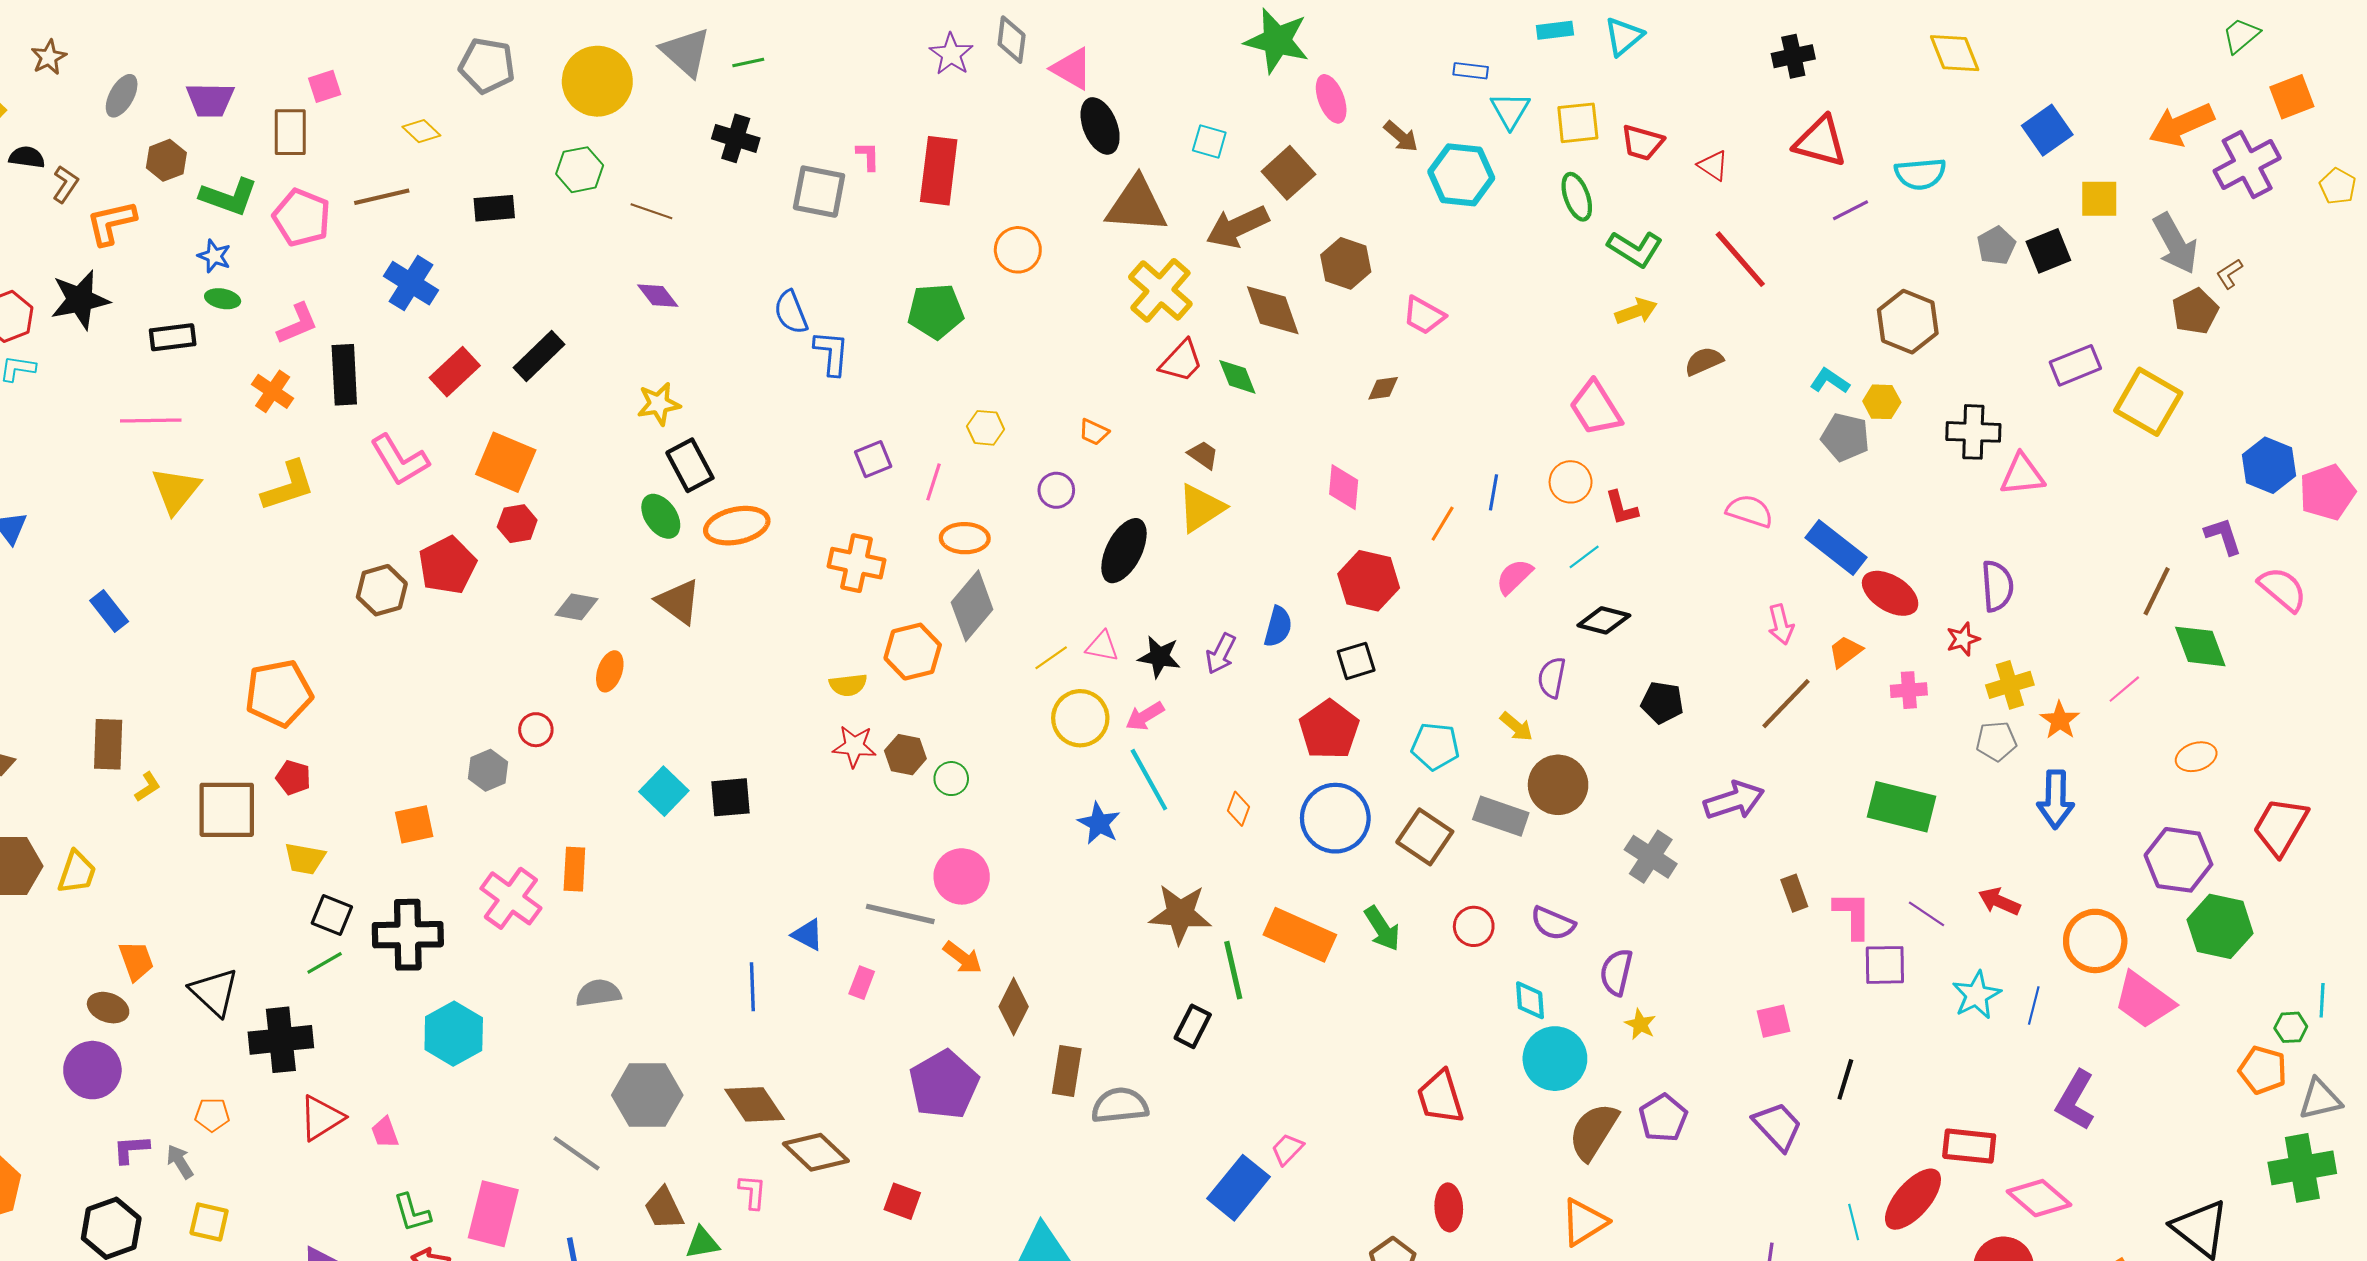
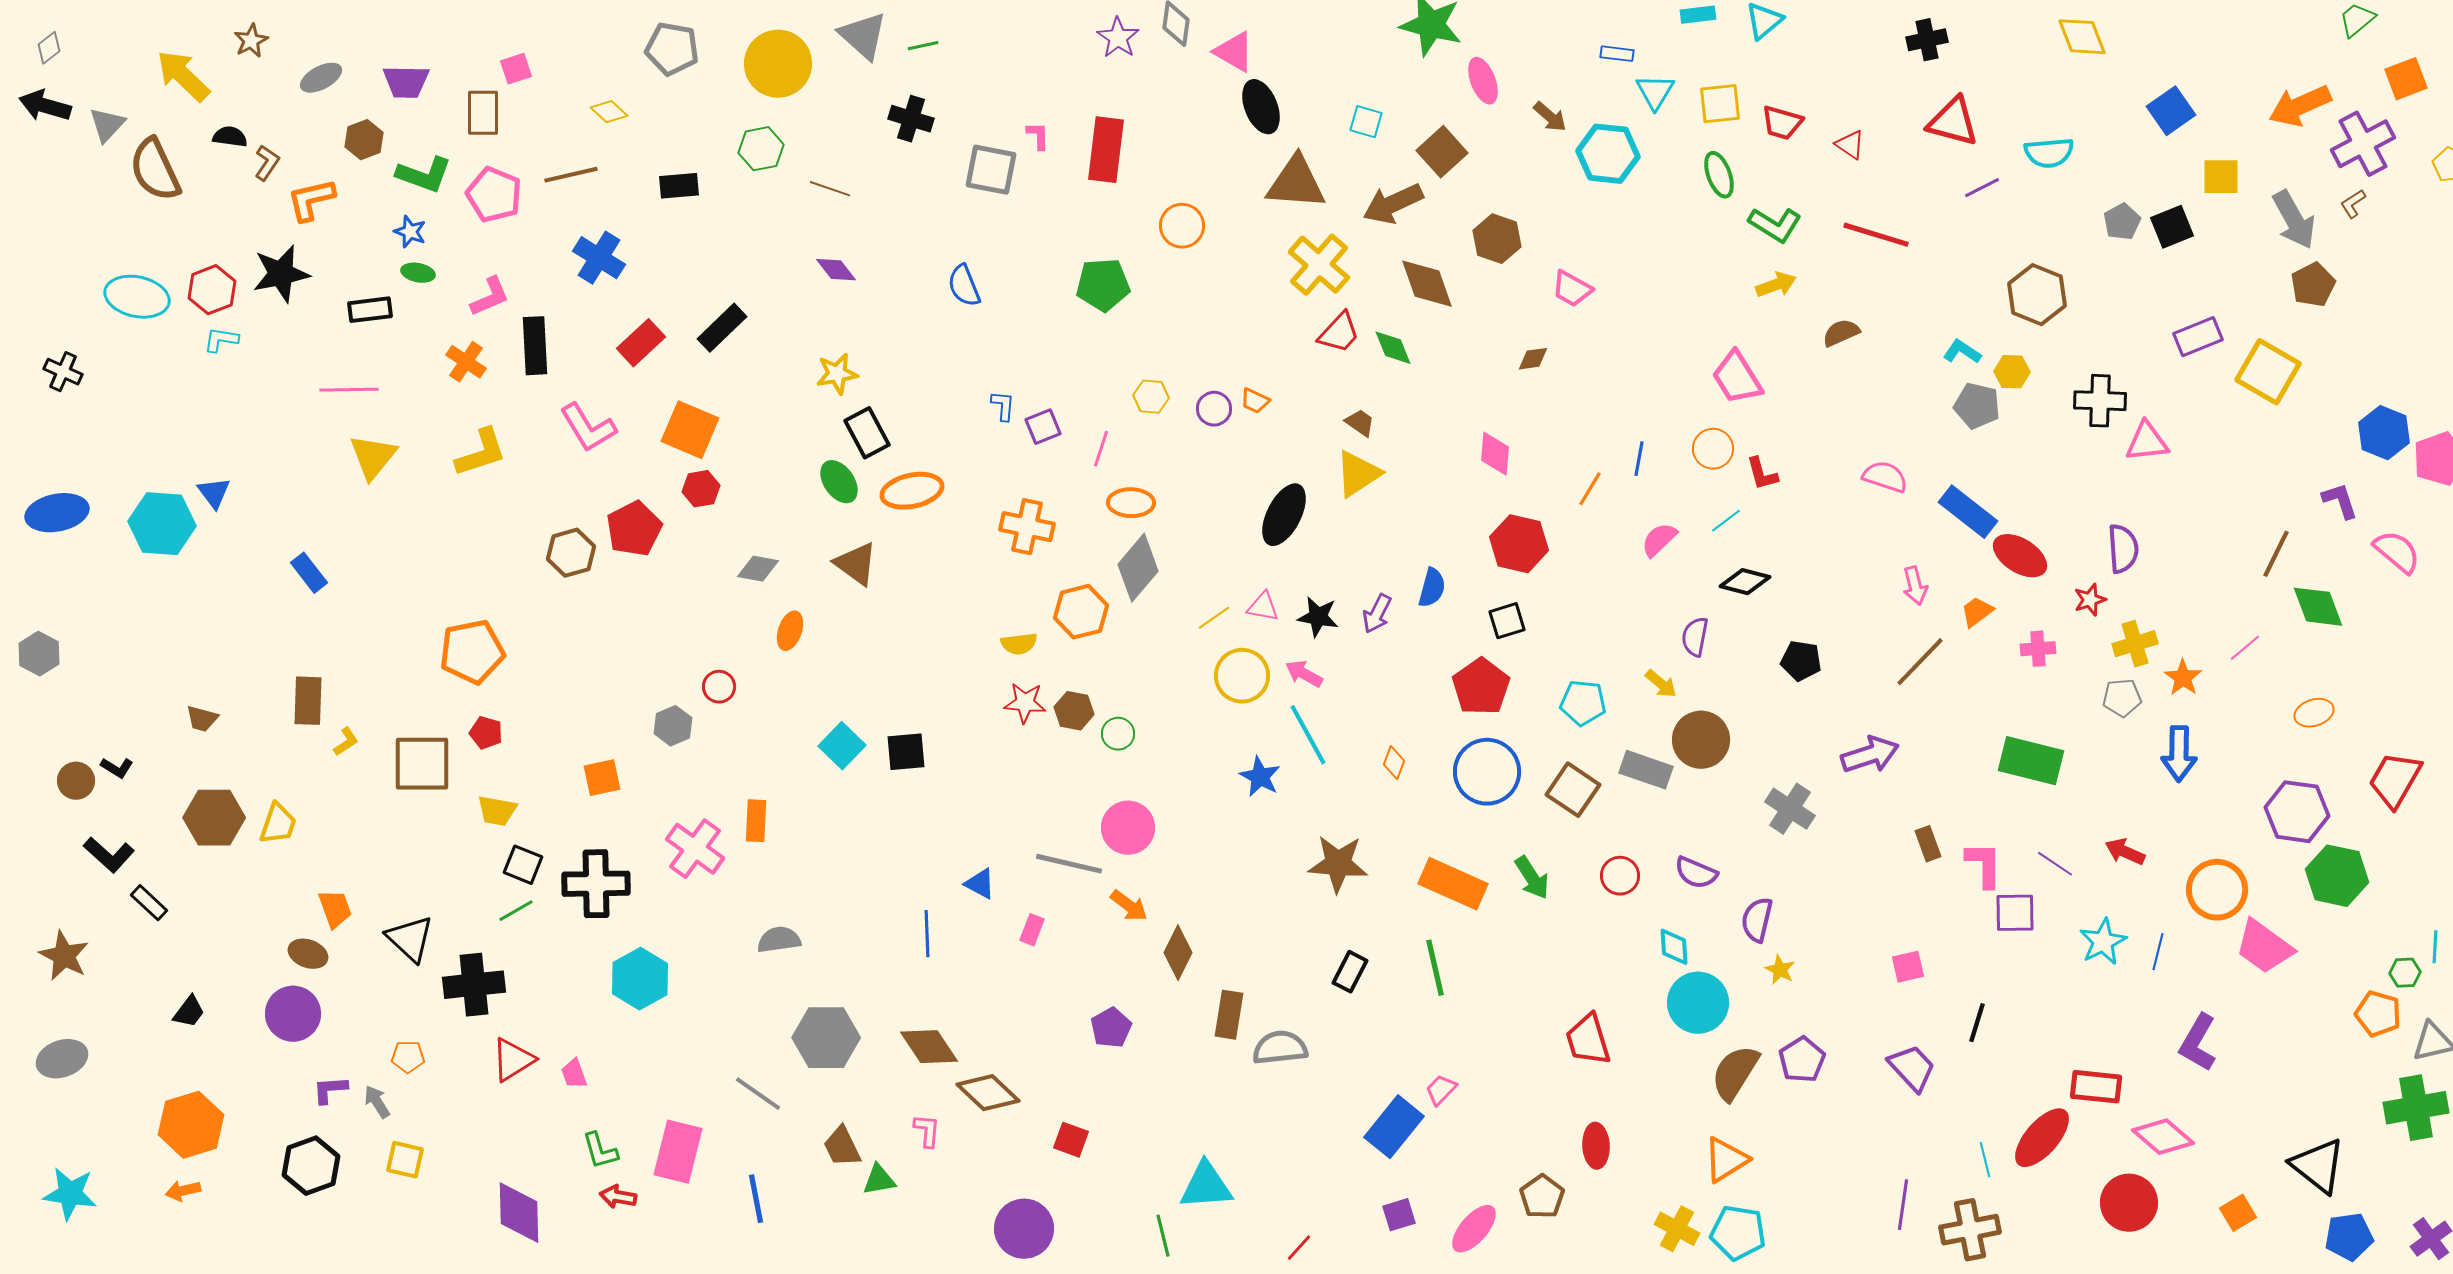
gray ellipse: (122, 96) -> (321, 78), turned 33
red line: (1740, 259) -> (1876, 235), turned -32
brown L-shape: (2229, 274) -> (2353, 204), moved
blue L-shape: (831, 353) -> (1003, 406), moved, size x0.7
purple circle: (1056, 490) -> (1214, 409), moved
pink arrow: (1145, 716) -> (1304, 674), turned 60
green line: (1233, 970) -> (1435, 968), moved
purple pentagon: (944, 1085) -> (1111, 1028), size x0.6

